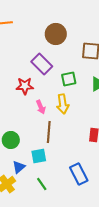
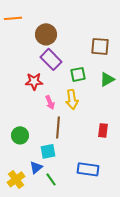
brown circle: (56, 34) -> (46, 34), moved
blue triangle: (19, 167) -> (36, 167), moved
blue rectangle: (79, 174) -> (88, 169), turned -55

